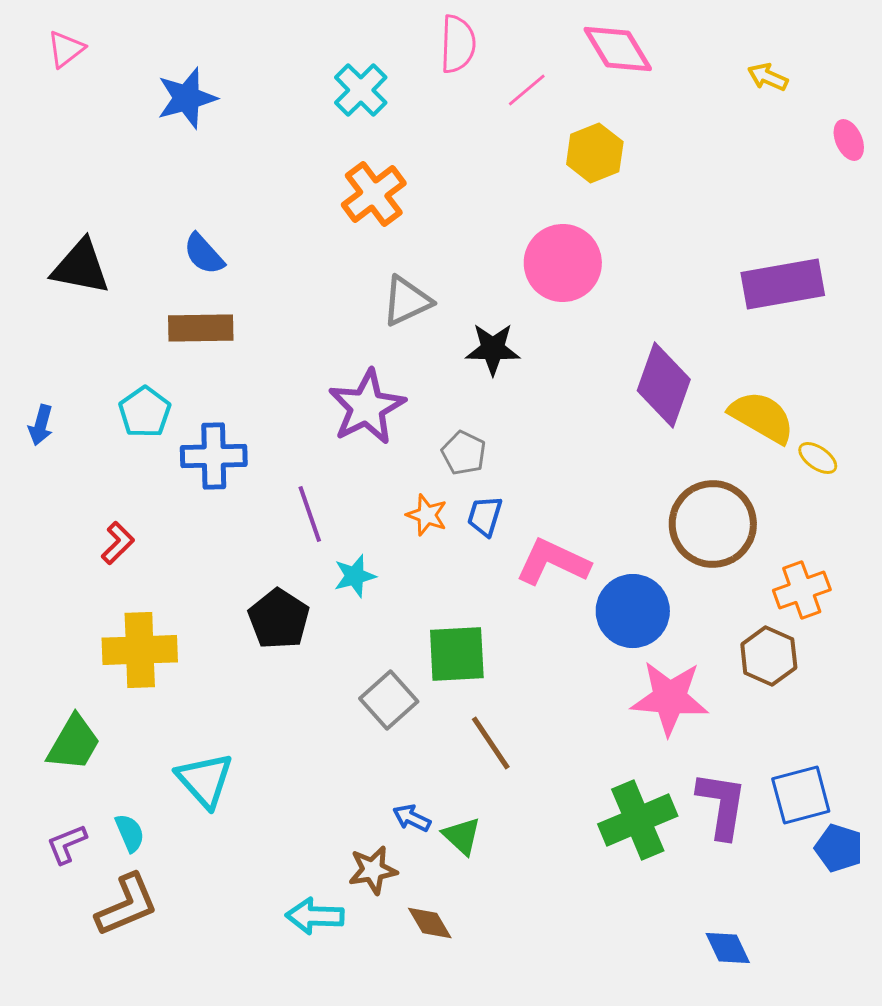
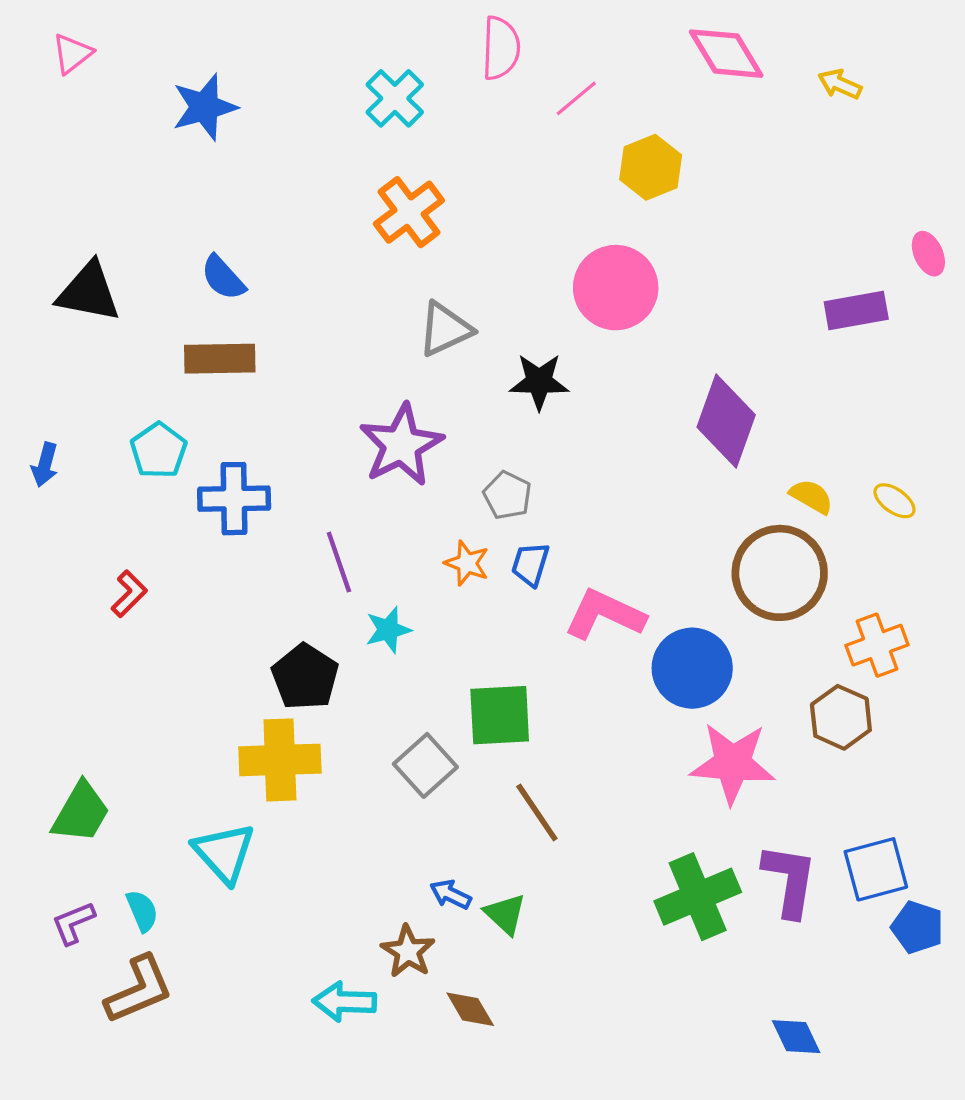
pink diamond: (618, 49) -> (726, 54), moved
pink ellipse: (849, 140) -> (928, 254), moved
purple rectangle: (783, 284) -> (856, 311), size x0.7
yellow semicircle: (762, 417) -> (811, 496), moved, size x0.6
yellow cross: (140, 650) -> (280, 760), moved
brown star: (373, 870) -> (408, 951), turned -30

